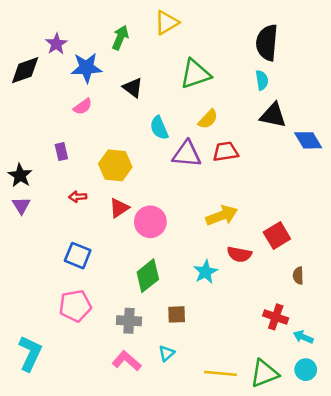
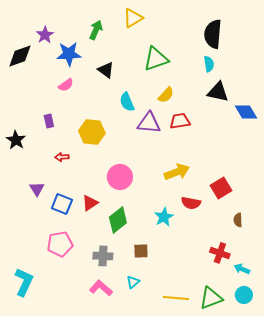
purple triangle: (21, 205) -> (37, 189), moved
red triangle: (119, 208) -> (90, 203), moved

